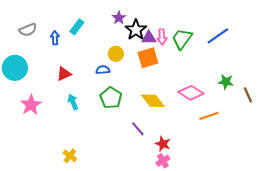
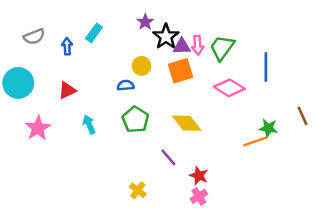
blue line: (218, 36) -> (266, 67), moved, turned -55
red triangle: (64, 74) -> (67, 90), moved
green star: (226, 82) -> (268, 128), moved
pink diamond: (191, 93) -> (229, 88), moved
yellow cross: (70, 156) -> (138, 190), moved

